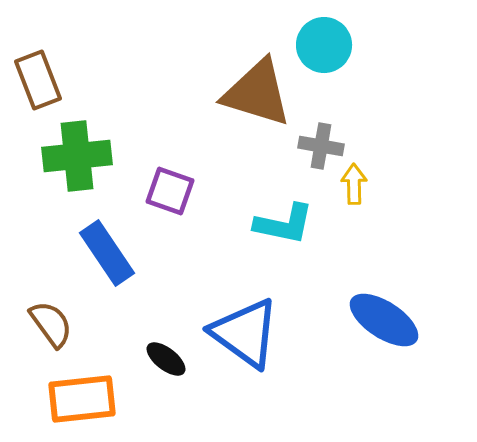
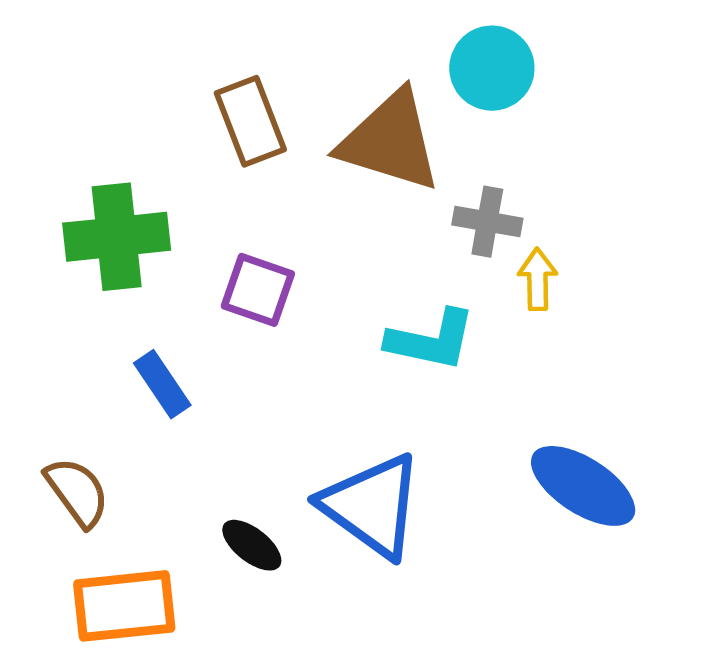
brown rectangle: (38, 80) -> (250, 121), moved
blue rectangle: (107, 253) -> (162, 384), size x0.7

